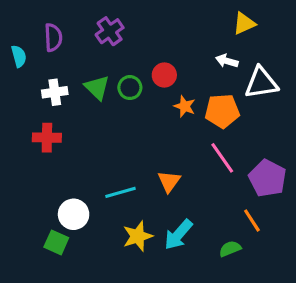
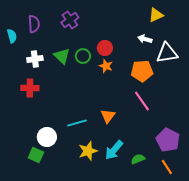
orange star: (185, 106) -> (106, 66), moved
purple pentagon: (268, 178) -> (168, 140), moved
orange line: (252, 221) -> (167, 167), moved
green semicircle: (230, 249) -> (138, 159), moved

